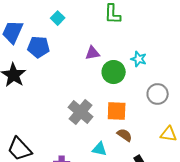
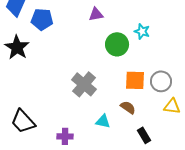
purple triangle: (93, 53) -> (96, 14), moved
gray circle: (158, 94) -> (161, 81), moved
orange square: (117, 111) -> (135, 80), moved

